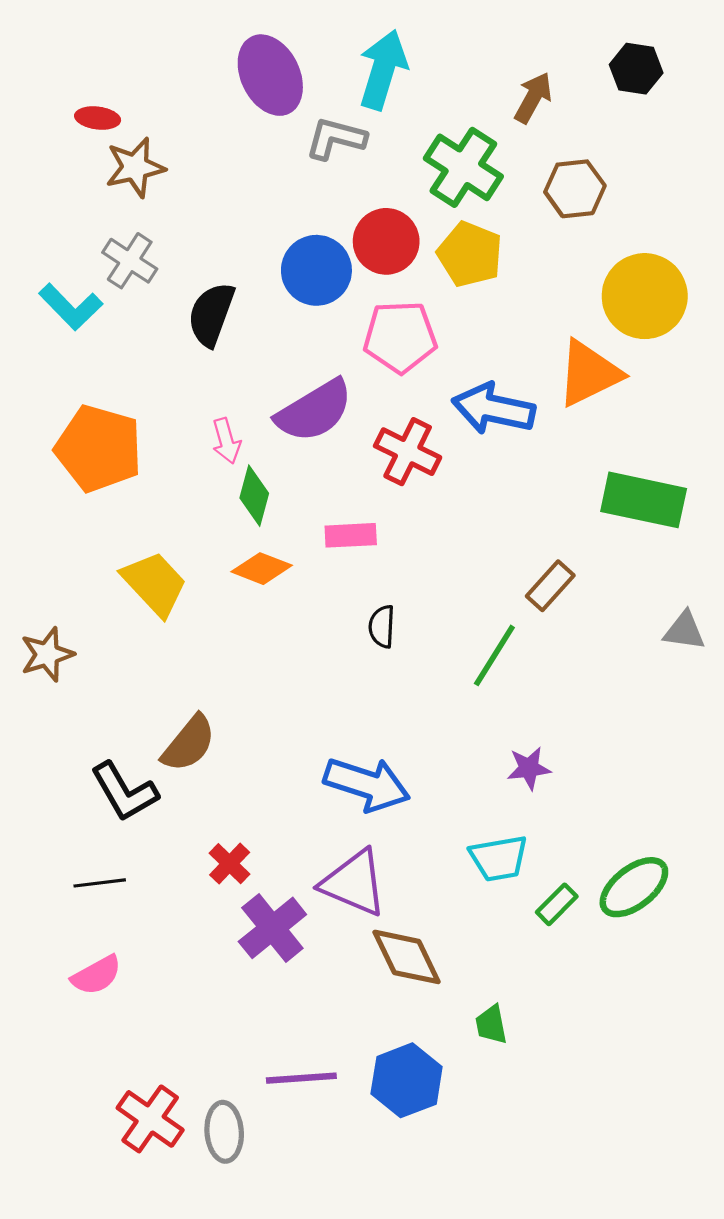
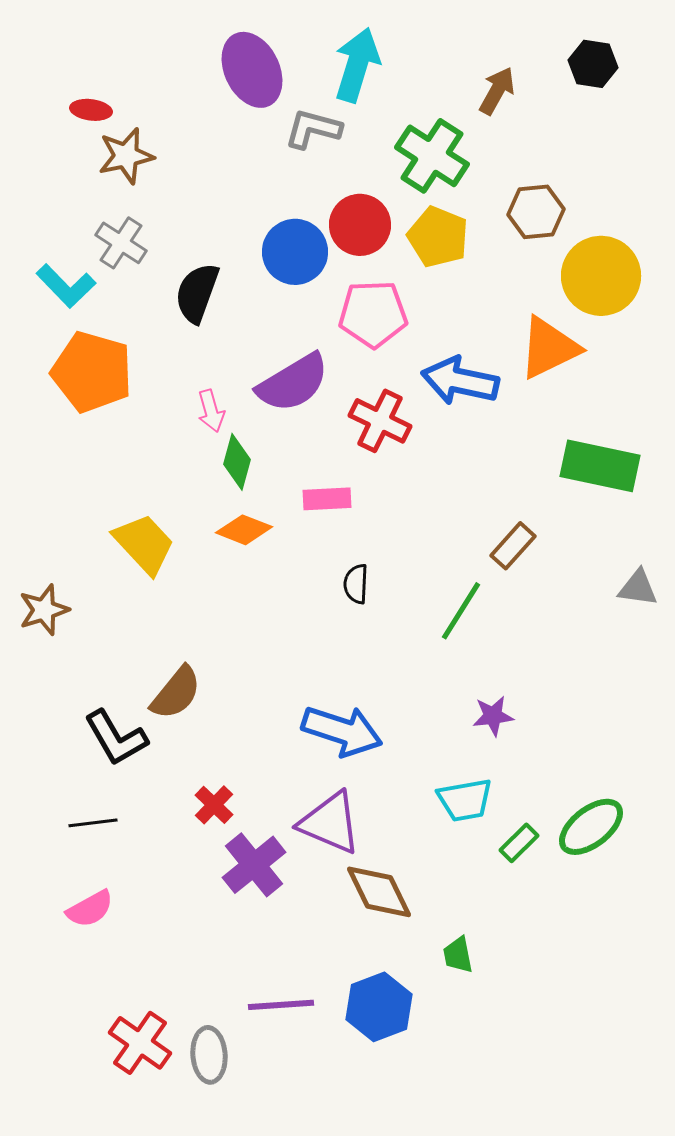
brown hexagon: (575, 189) -> (536, 212), moved
orange pentagon: (99, 448) -> (92, 372), moved

